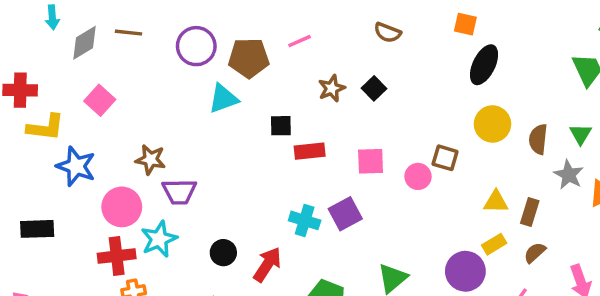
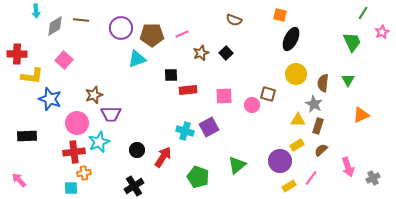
pink line: (300, 41) -> (182, 34), moved
brown star: (151, 160) -> (94, 95), turned -30
gray star: (569, 175) -> (314, 104), moved

